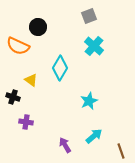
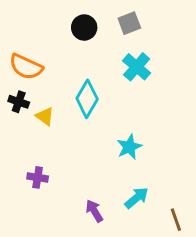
black circle: (38, 27) -> (84, 28), moved
black cross: (13, 97) -> (19, 102), moved

